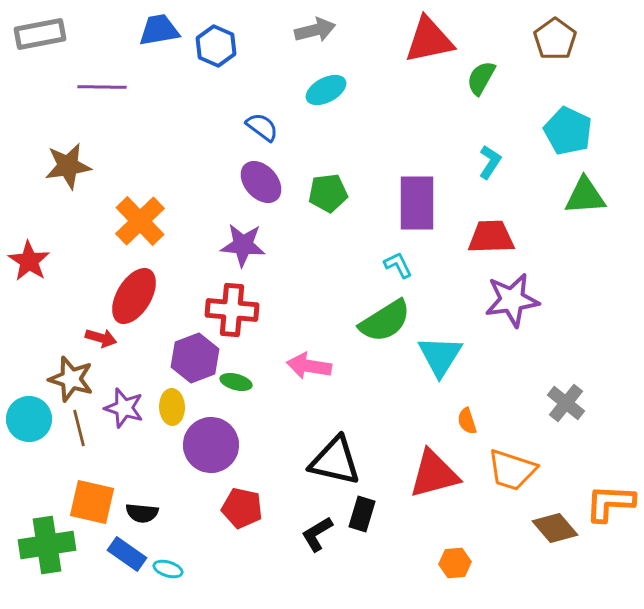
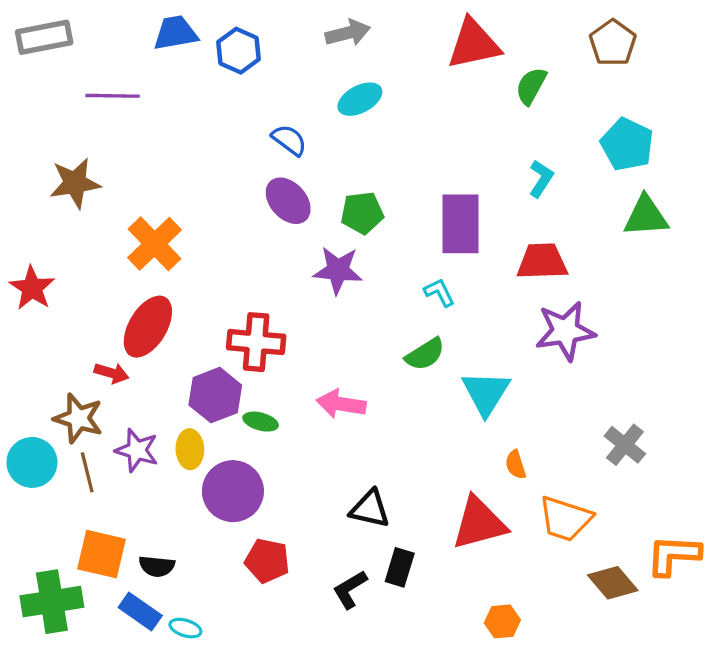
purple star: (243, 245) -> (338, 270), moved
green semicircle: (385, 321) -> (425, 354), size x0.7
black triangle: (335, 461) -> (370, 509), size x0.7

